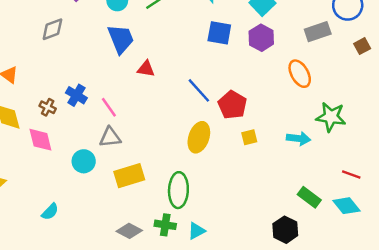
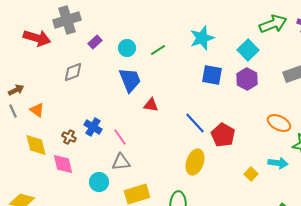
orange ellipse: (300, 74) -> (279, 123), moved, turned -35
yellow square: (249, 137) -> (251, 174), moved, turned -32

